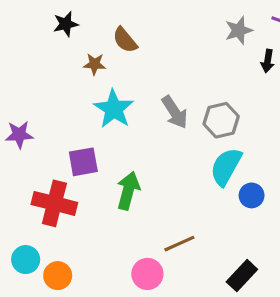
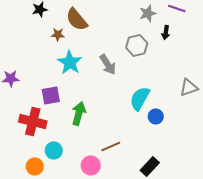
brown semicircle: (125, 40) -> (77, 19), size x1.4
gray hexagon: (221, 120) -> (137, 45), moved
cyan circle: (26, 260) -> (54, 150), moved

